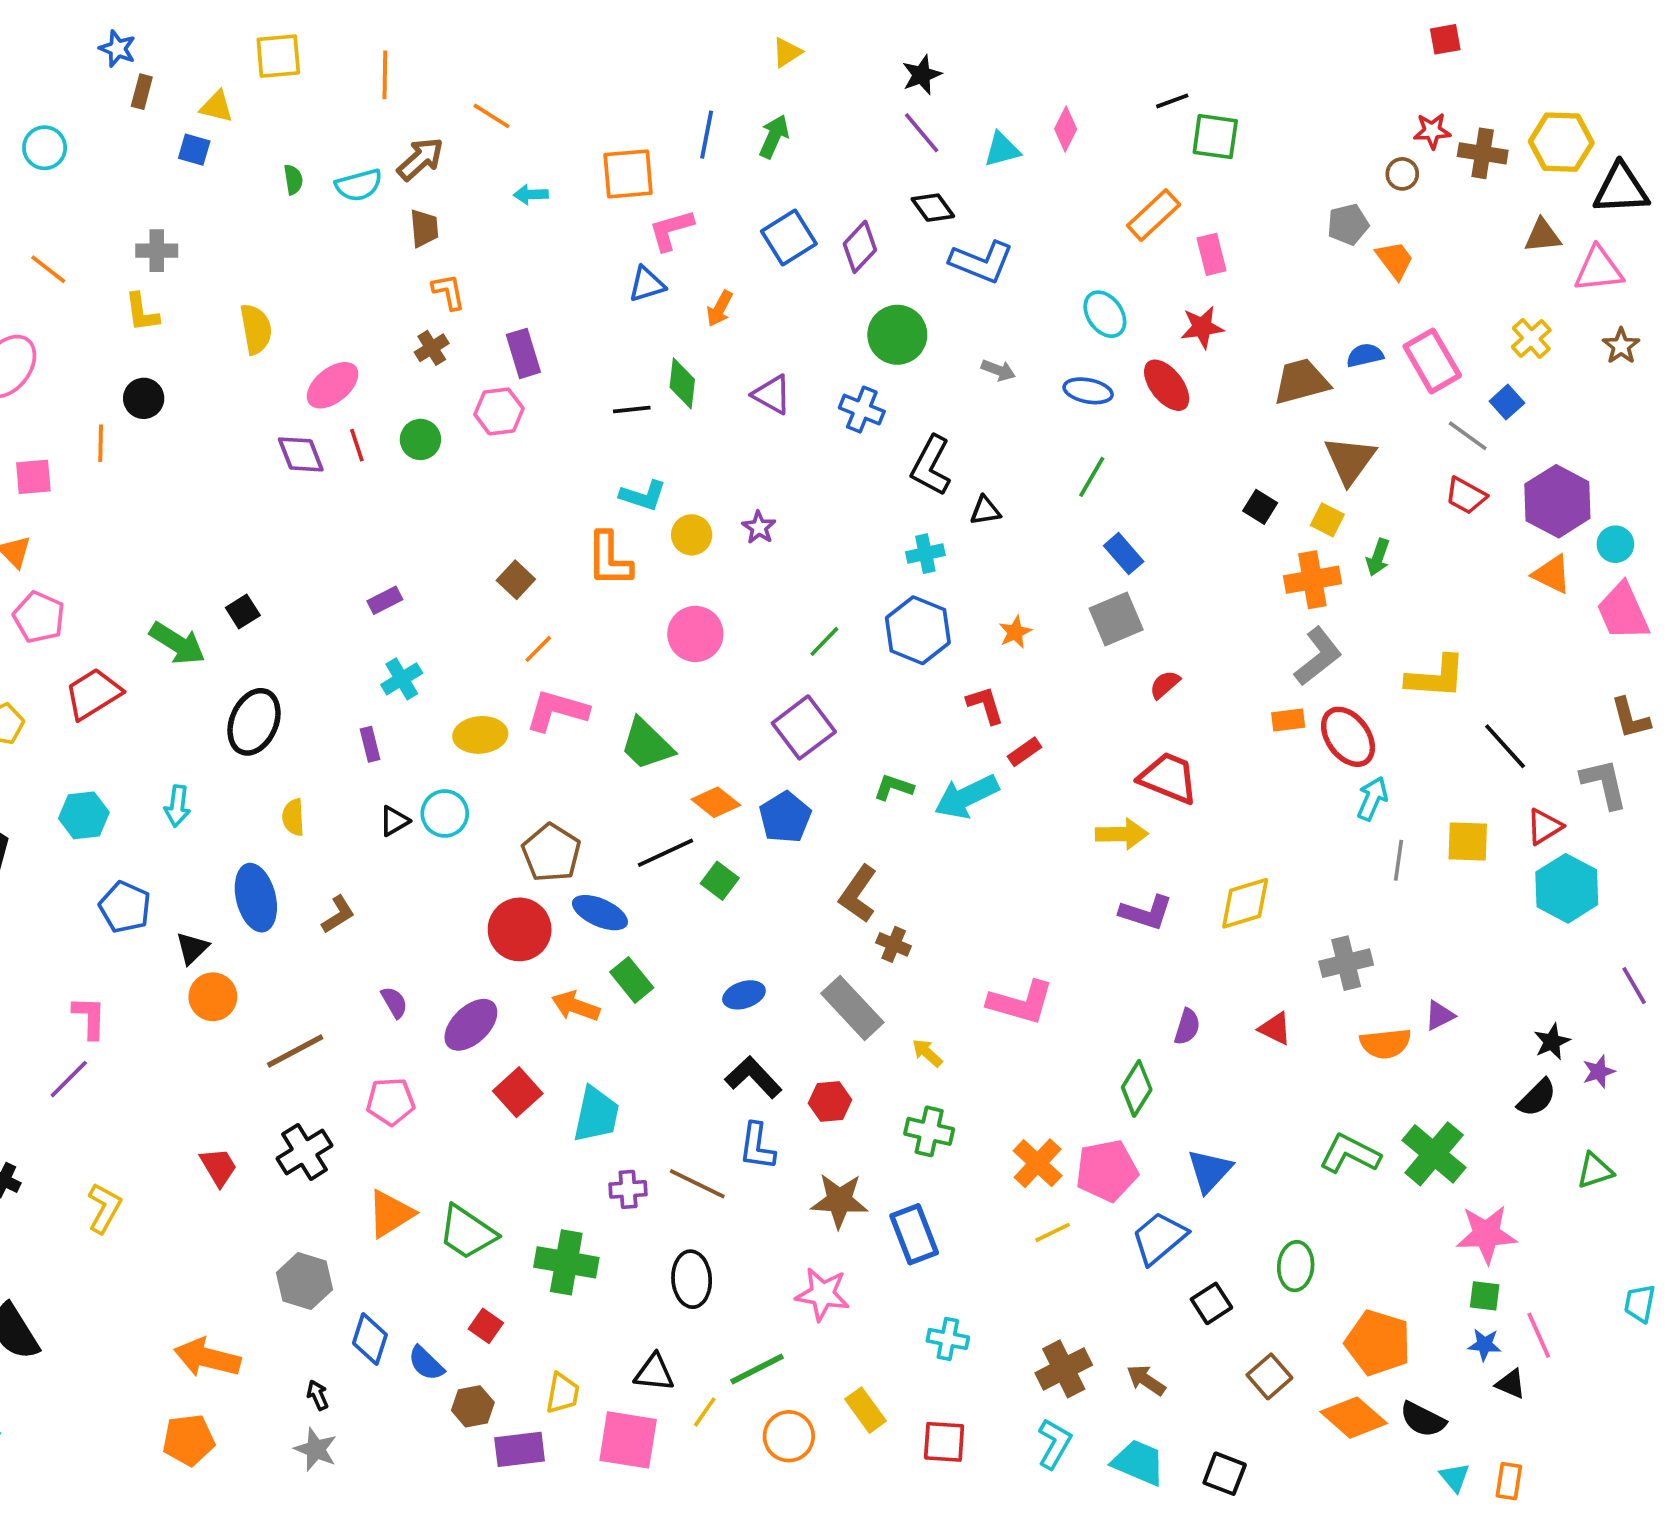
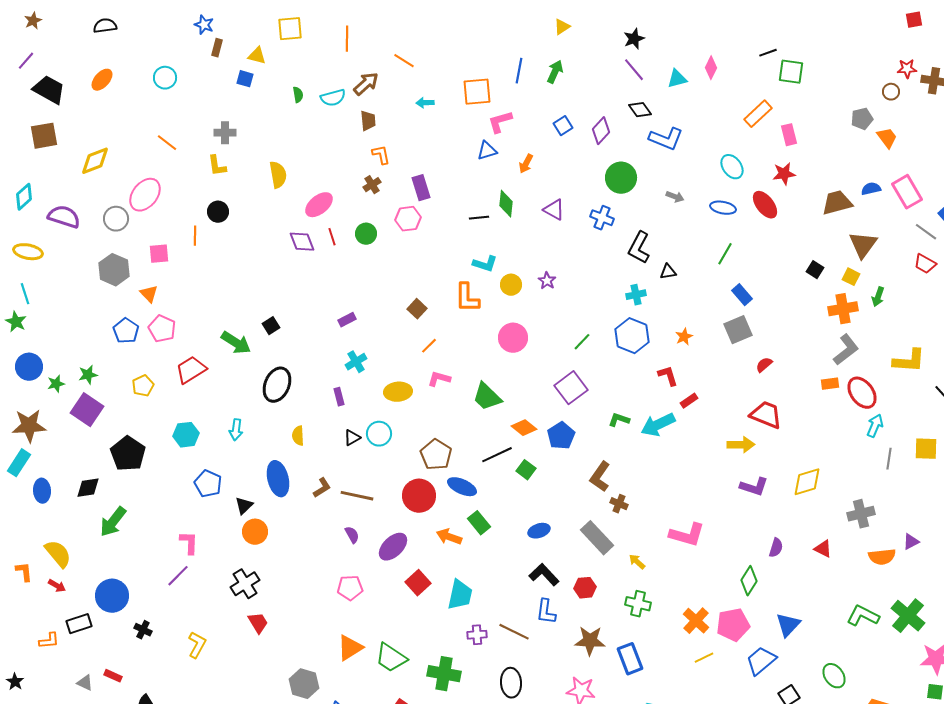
blue square: (789, 238) -> (563, 126), size x0.7
pink L-shape: (557, 711) -> (439, 379), size x0.7
brown line: (295, 1051) -> (357, 496), moved, turned 40
black cross: (304, 1152) -> (245, 584), moved
green ellipse: (1296, 1266) -> (834, 676), turned -40

